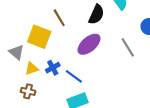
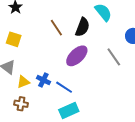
brown line: (59, 18) -> (56, 28), moved
yellow square: (39, 37) -> (14, 39), moved, size x0.7
blue cross: (53, 68) -> (43, 80), turned -32

